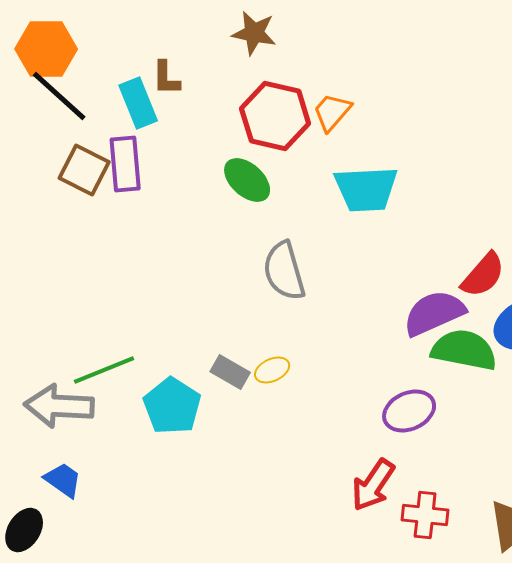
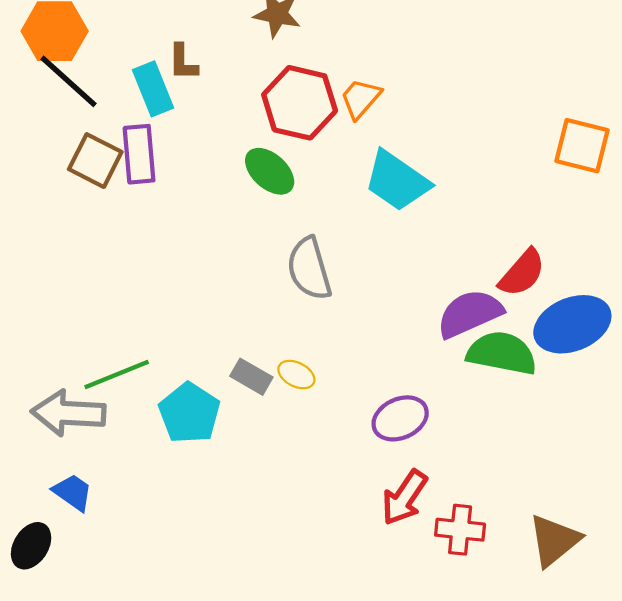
cyan trapezoid: (366, 189) -> (397, 181), turned 38
yellow ellipse: (272, 370) -> (296, 375), turned 52
purple ellipse: (409, 411) -> (400, 418), moved

